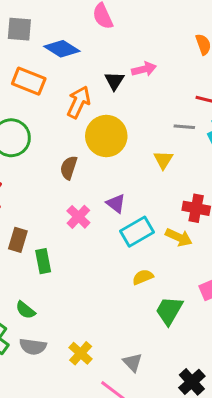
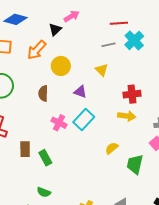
black triangle: (114, 81) -> (55, 29), turned 32
orange arrow: (79, 102) -> (37, 50), turned -145
yellow circle: (106, 136) -> (61, 66), size x0.7
purple triangle: (116, 203) -> (80, 92), moved
cyan rectangle: (137, 232) -> (84, 119), moved

